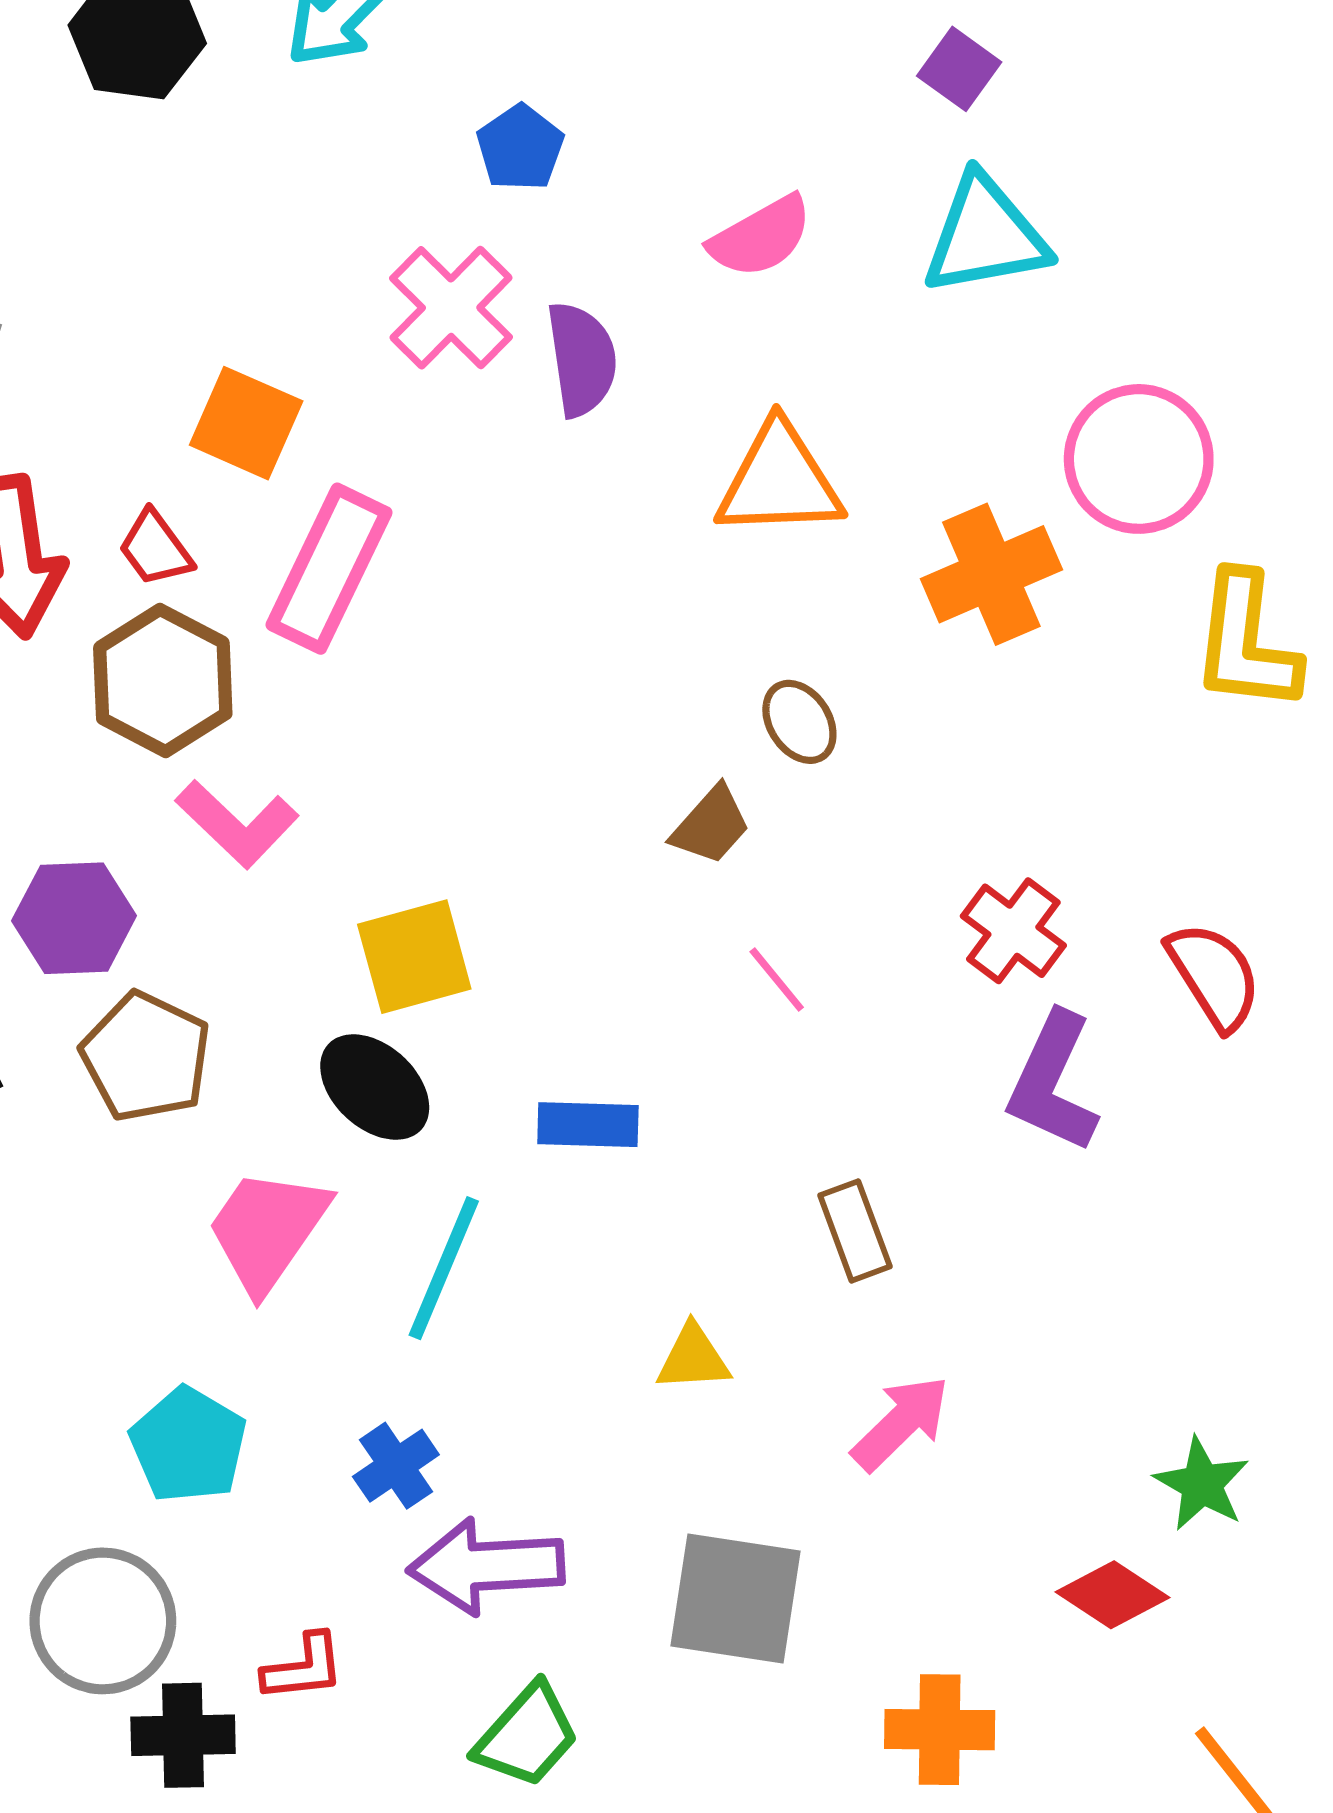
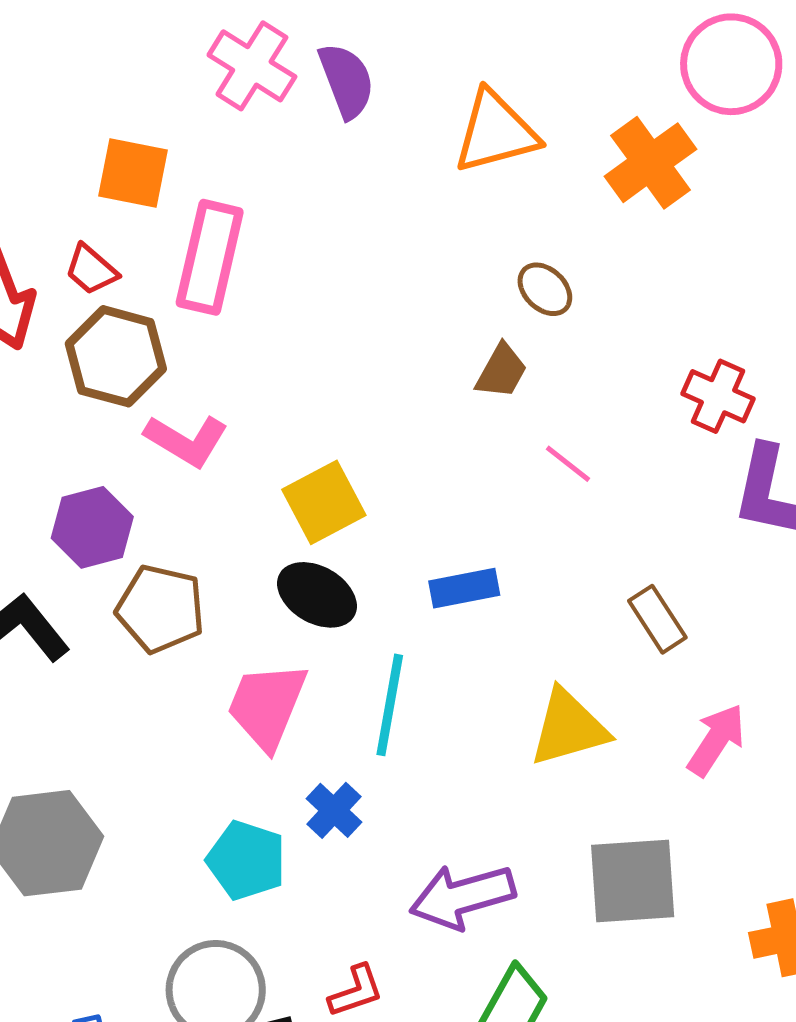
yellow triangle: (693, 1358) -> (569, 728), size x1.6
blue cross: (396, 1466) -> (334, 810), moved

